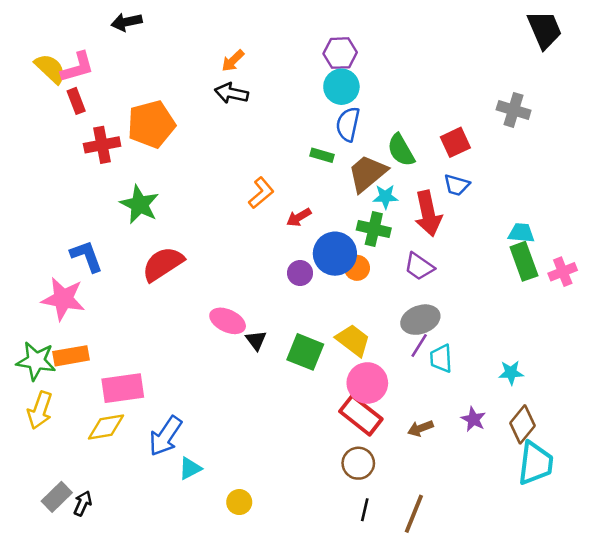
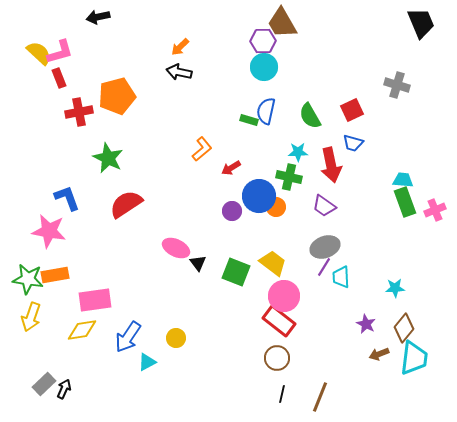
blue semicircle: (348, 124) -> (266, 111), moved
brown trapezoid: (367, 173) -> (282, 23), moved, turned -80
brown arrow: (420, 428) -> (379, 354), moved
yellow circle: (239, 502) -> (176, 338), moved

